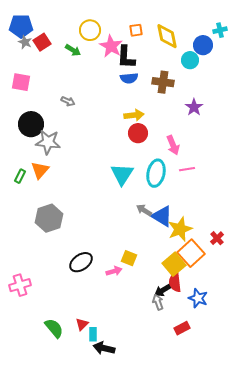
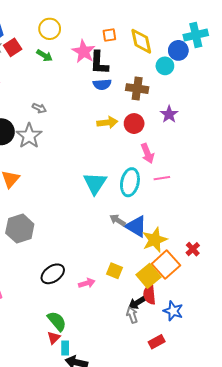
yellow circle: (90, 30) -> (50, 29), moved
cyan cross: (220, 30) -> (196, 35), size x1.6
red circle: (138, 133) -> (134, 124), moved
gray star: (48, 142) -> (29, 136), moved, turned 30
yellow square: (129, 258) -> (114, 271), moved
green semicircle: (54, 328) -> (57, 321), moved

